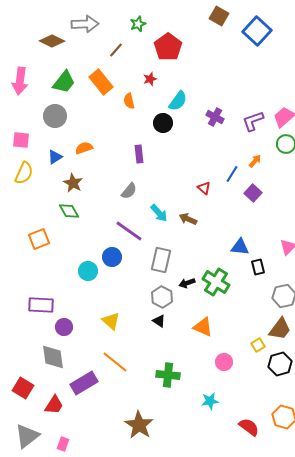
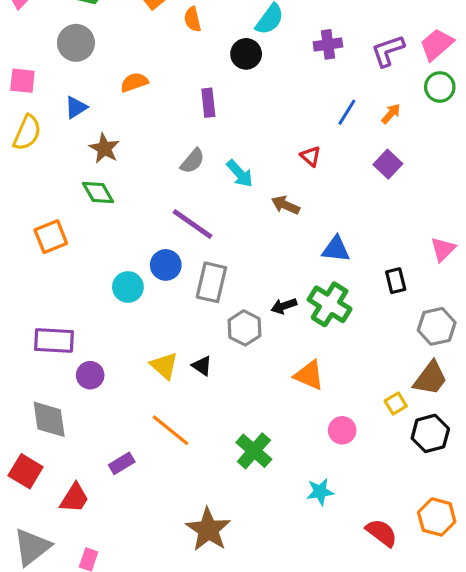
purple cross: (215, 117) -> (328, 44), turned -36
orange semicircle: (84, 148) -> (134, 82), moved
blue line: (232, 174) -> (347, 112), moved
cyan arrow: (159, 213) -> (240, 174), moved
blue triangle: (240, 247) -> (336, 249), moved
gray rectangle: (161, 260) -> (211, 282), moved
black triangle: (159, 321) -> (202, 366), moved
gray diamond: (53, 357) -> (49, 419), moved
green cross: (168, 375) -> (254, 451), turned 35
purple rectangle: (84, 383) -> (122, 463), size x0.6

